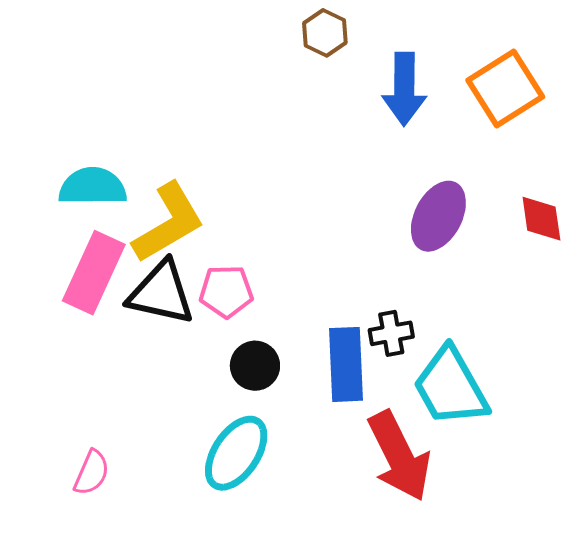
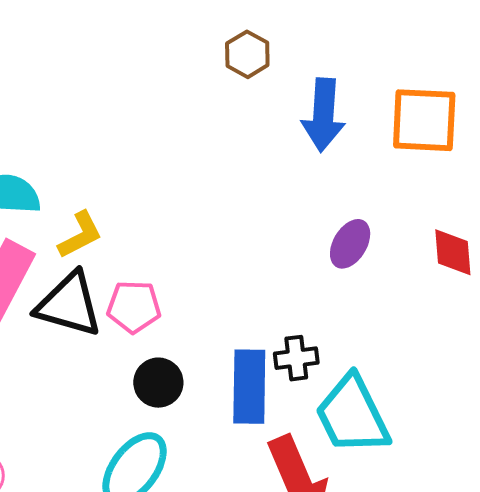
orange square: (505, 88) -> (424, 120), turned 32
purple ellipse: (438, 216) -> (350, 244), size x0.7
yellow L-shape: (168, 223) -> (80, 235), size x0.6

